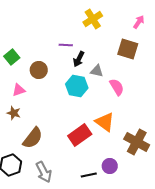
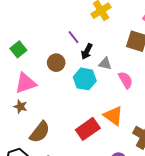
purple line: (66, 45) -> (73, 37), turned 48
brown circle: (39, 70) -> (56, 63), moved
pink triangle: (19, 90) -> (26, 83), size x1.6

